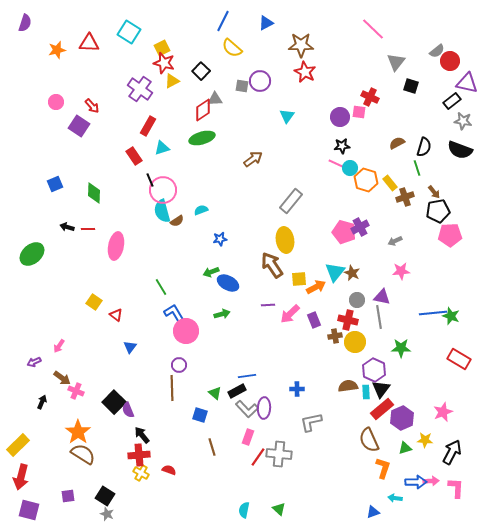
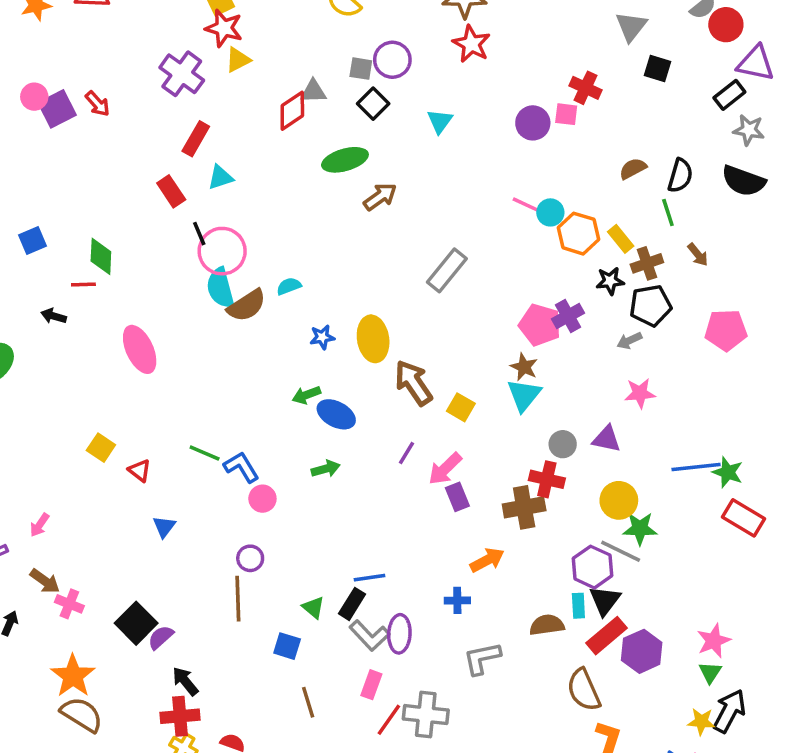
black square: (201, 71) -> (373, 104), moved
purple square: (79, 126) -> (57, 109), moved, turned 30
green ellipse: (202, 138) -> (345, 160), moved
black star: (342, 146) -> (610, 281), moved
black pentagon: (438, 211) -> (650, 306), moved
brown semicircle: (177, 221) -> (247, 306), size x1.6
red line: (88, 229) -> (83, 284), moved
yellow ellipse: (285, 240) -> (373, 339), moved
pink ellipse: (116, 246) -> (140, 349), turned -36
brown star: (352, 273) -> (524, 367), moved
yellow square: (299, 279) -> (461, 407), turned 35
green line: (161, 287) -> (205, 453), moved, turned -36
orange arrow: (316, 287) -> (487, 560), moved
purple line: (268, 305) -> (406, 453), turned -56
gray line: (379, 317) -> (621, 551), moved, turned -55
purple rectangle: (314, 320) -> (457, 497), moved
pink circle: (186, 331) -> (262, 499), size x0.6
brown cross: (335, 336) -> (524, 507), size x1.6
yellow circle: (355, 342) -> (619, 500), moved
red rectangle: (459, 359) -> (743, 518), moved
brown semicircle: (348, 386) -> (547, 625), moved
black rectangle: (237, 391) -> (352, 604), turned -30
purple semicircle: (128, 410) -> (161, 637), turned 70
yellow star: (425, 440) -> (701, 722), moved
green triangle: (405, 448) -> (710, 672), moved, turned -40

